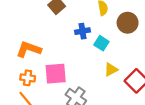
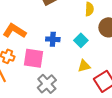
blue cross: (83, 31) -> (53, 39), moved

